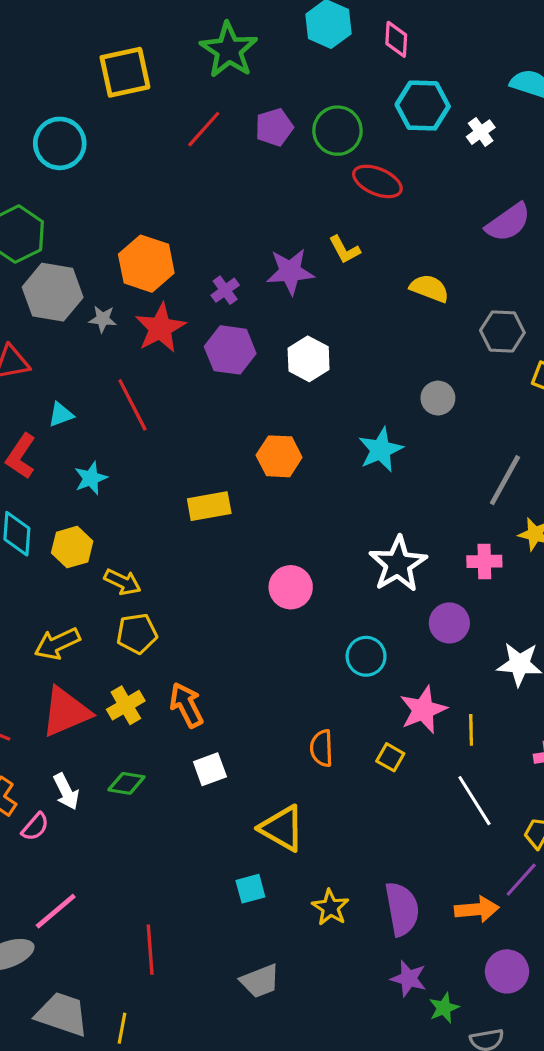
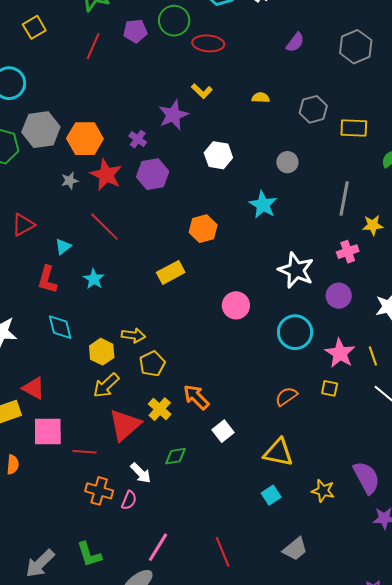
yellow square: (125, 72) -> (34, 27), size x0.7
purple pentagon: (274, 127) -> (135, 31), turned 30
purple semicircle: (508, 222) -> (295, 42), size x0.7
yellow semicircle: (429, 288) -> (261, 98), size x0.7
gray hexagon: (53, 292) -> (41, 130), moved
white hexagon: (309, 359) -> (218, 155), moved
yellow hexagon: (72, 547) -> (102, 352), moved
cyan circle: (366, 656) -> (295, 332), size x1.4
orange semicircle: (322, 748) -> (286, 396), turned 75

